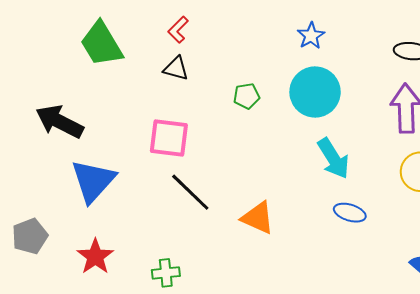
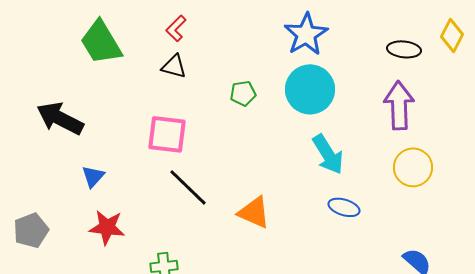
blue star: (311, 36) -> (306, 34), size x1.6
blue triangle: (93, 181) -> (93, 176), size x0.5
red star: (95, 257) -> (107, 227), moved, turned -30

